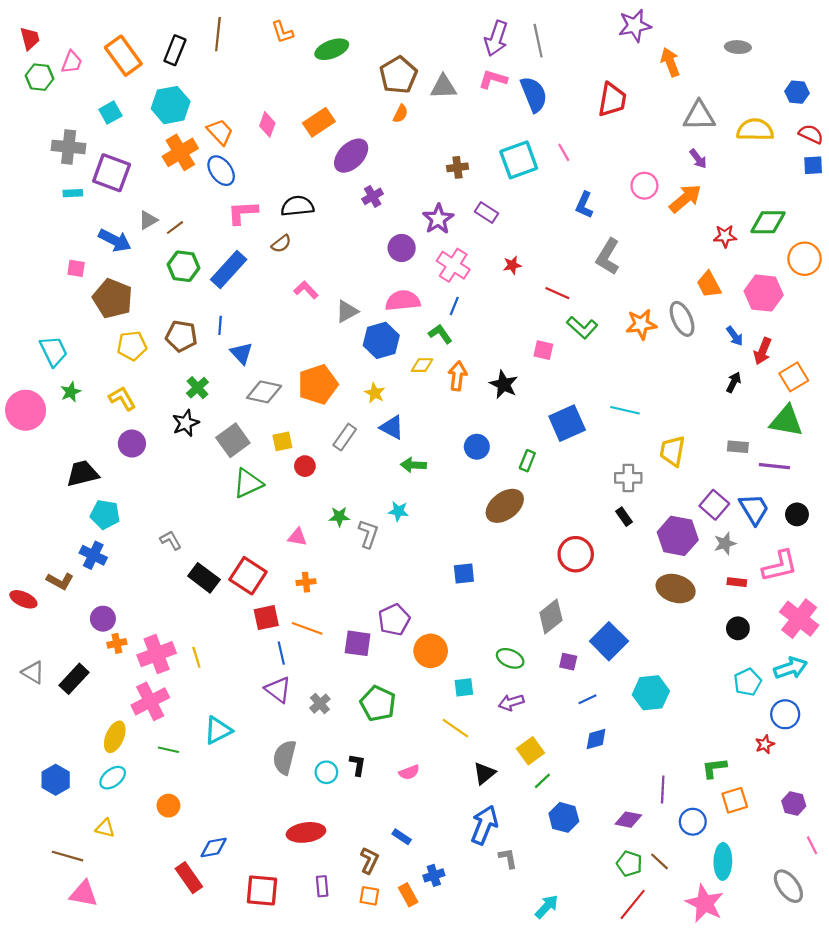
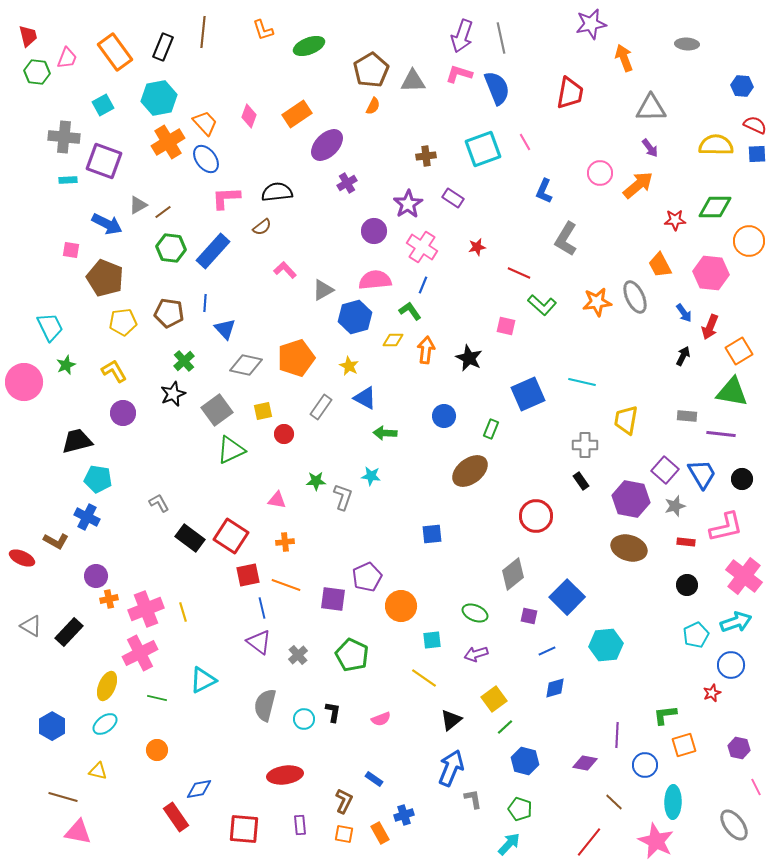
yellow semicircle: (755, 130) -> (716, 145), moved
green pentagon: (629, 864) -> (520, 809), moved

